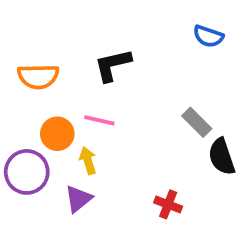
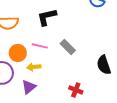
gray rectangle: (197, 122) -> (68, 47), moved
yellow arrow: (88, 160) -> (34, 67), turned -80

